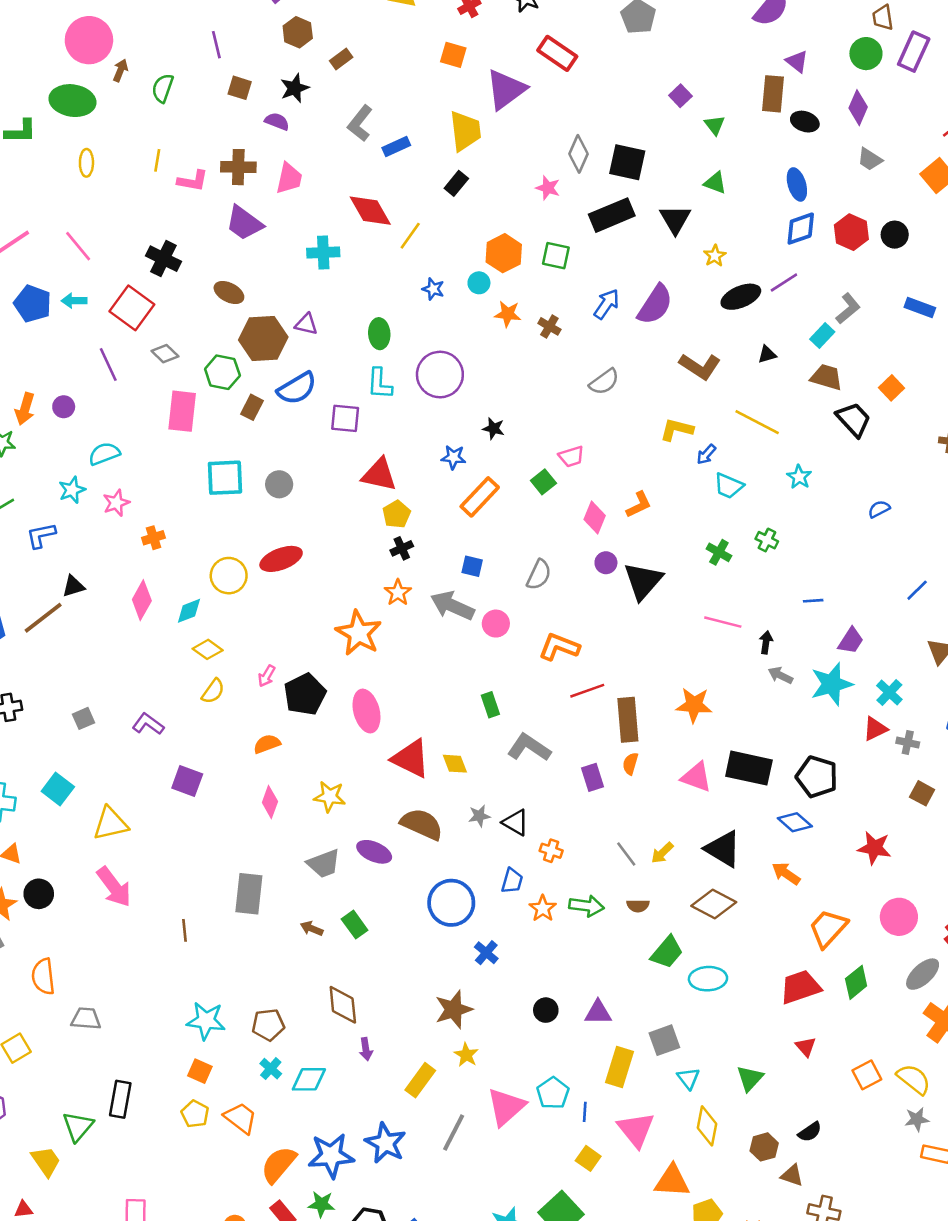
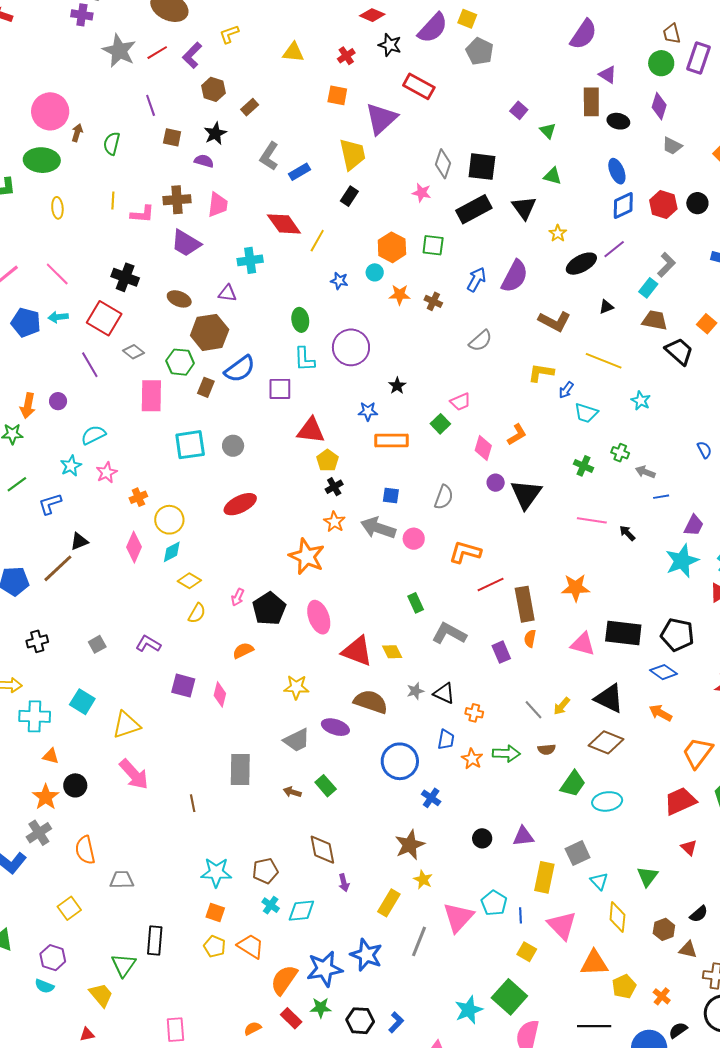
purple triangle: (306, 324) -> (227, 293), moved
black star: (494, 428) -> (397, 386), turned 30
orange rectangle: (480, 497) -> (391, 440), turned 52
blue semicircle: (879, 509) -> (704, 450), moved, turned 96
yellow circle: (229, 576) -> (169, 520), moved
black arrow: (766, 642) -> (627, 533), turned -48
gray arrow: (780, 675) -> (645, 472), moved
pink diamond: (270, 802) -> (220, 694), moved

